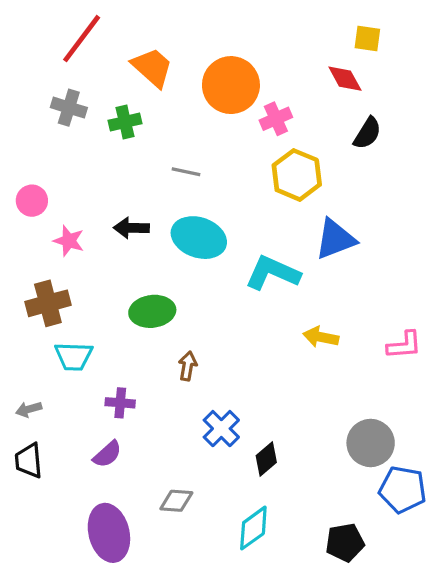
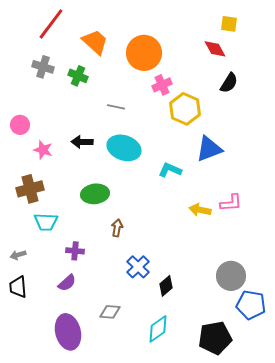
pink cross: (276, 119) -> (162, 85), moved
green cross: (125, 122) -> (78, 76), turned 36
cyan L-shape: (273, 273) -> (170, 170), size x0.7
pink L-shape: (404, 345) -> (231, 203), moved
black pentagon: (345, 542) -> (215, 338), size x1.4

